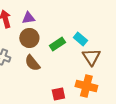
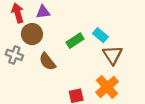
brown circle: (29, 38) -> (32, 34), moved
orange cross: (86, 86) -> (107, 87), turned 35

